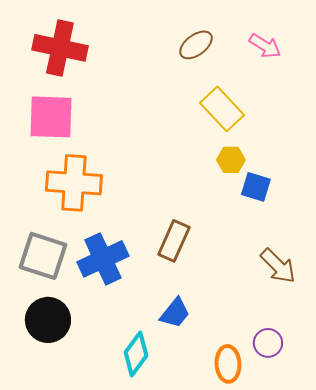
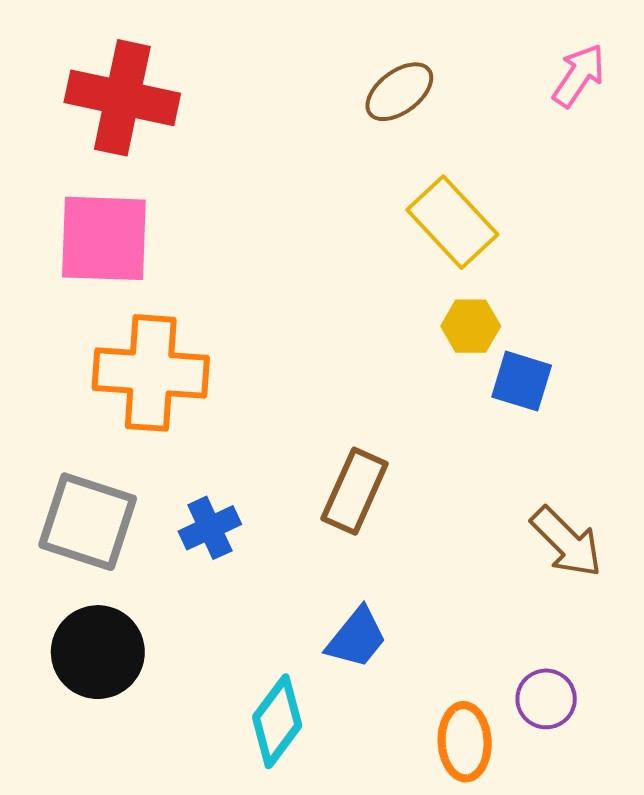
pink arrow: (265, 46) -> (579, 75), moved, turned -88
blue cross: (103, 259) -> (210, 528), size x0.6

